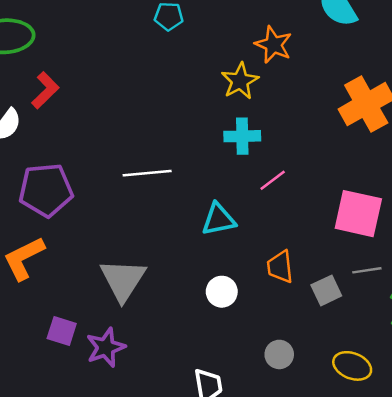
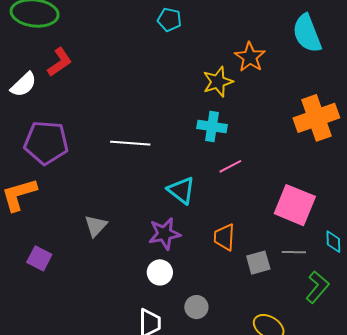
cyan triangle: (219, 219) -> (181, 190), turned 40
gray triangle: (123, 280) -> (96, 226), size x0.6
white circle: (222, 292) -> (160, 272), moved
purple star: (106, 347) -> (164, 234), moved
gray circle: (279, 354) -> (196, 307), moved

